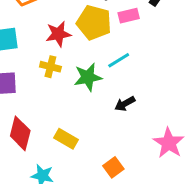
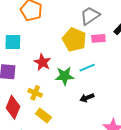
red star: (58, 34) -> (42, 62), moved, turned 30
yellow cross: (50, 67) -> (35, 93), moved

